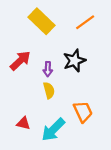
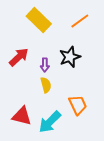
red triangle: (23, 123) -> (22, 116), size x1.5

